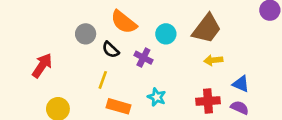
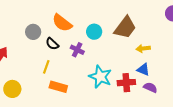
yellow arrow: (213, 60) -> (143, 49), moved
blue triangle: (241, 84) -> (143, 70), moved
cyan star: (157, 97) -> (100, 77), moved, size x1.6

